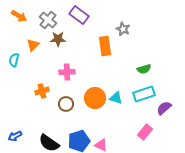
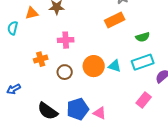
orange triangle: (33, 45) -> (32, 13), turned 32
orange rectangle: (105, 46) -> (115, 20), moved, turned 72
blue arrow: (15, 136) -> (14, 89), moved

